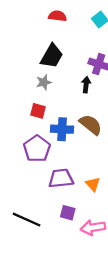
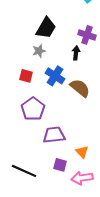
red square: (38, 111) -> (26, 76), moved
blue cross: (62, 129) -> (55, 76), moved, turned 30
orange triangle: (93, 184) -> (82, 152), moved

